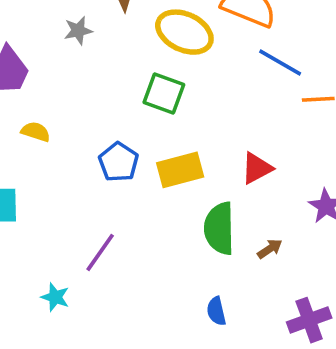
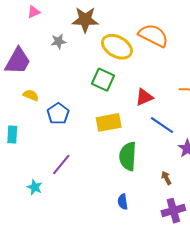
blue line: (280, 63) -> (162, 125), moved
blue pentagon: (119, 162) -> (58, 114), moved
red triangle: (257, 168) -> (144, 97), moved
brown arrow: (270, 249) -> (166, 178), moved, turned -88

